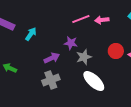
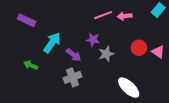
cyan arrow: (31, 34) -> (52, 43), moved, size x1.5
purple arrow: (52, 58) -> (74, 55), turned 63
white ellipse: (94, 81) -> (129, 88), moved

